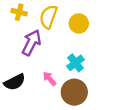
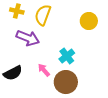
yellow circle: (79, 23) -> (89, 21), moved
purple arrow: (32, 43) -> (28, 38), turned 85

